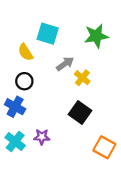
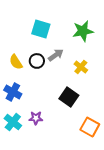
yellow semicircle: (26, 52) -> (16, 62), moved
yellow cross: (82, 78) -> (81, 67), moved
black circle: (24, 81) -> (37, 61), moved

